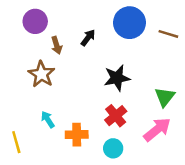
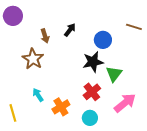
purple circle: (35, 21) -> (13, 16), moved
blue circle: (129, 23) -> (103, 40), moved, size x0.7
green triangle: (165, 97) -> (114, 74), moved
orange cross: (77, 135) -> (61, 107), turned -30

